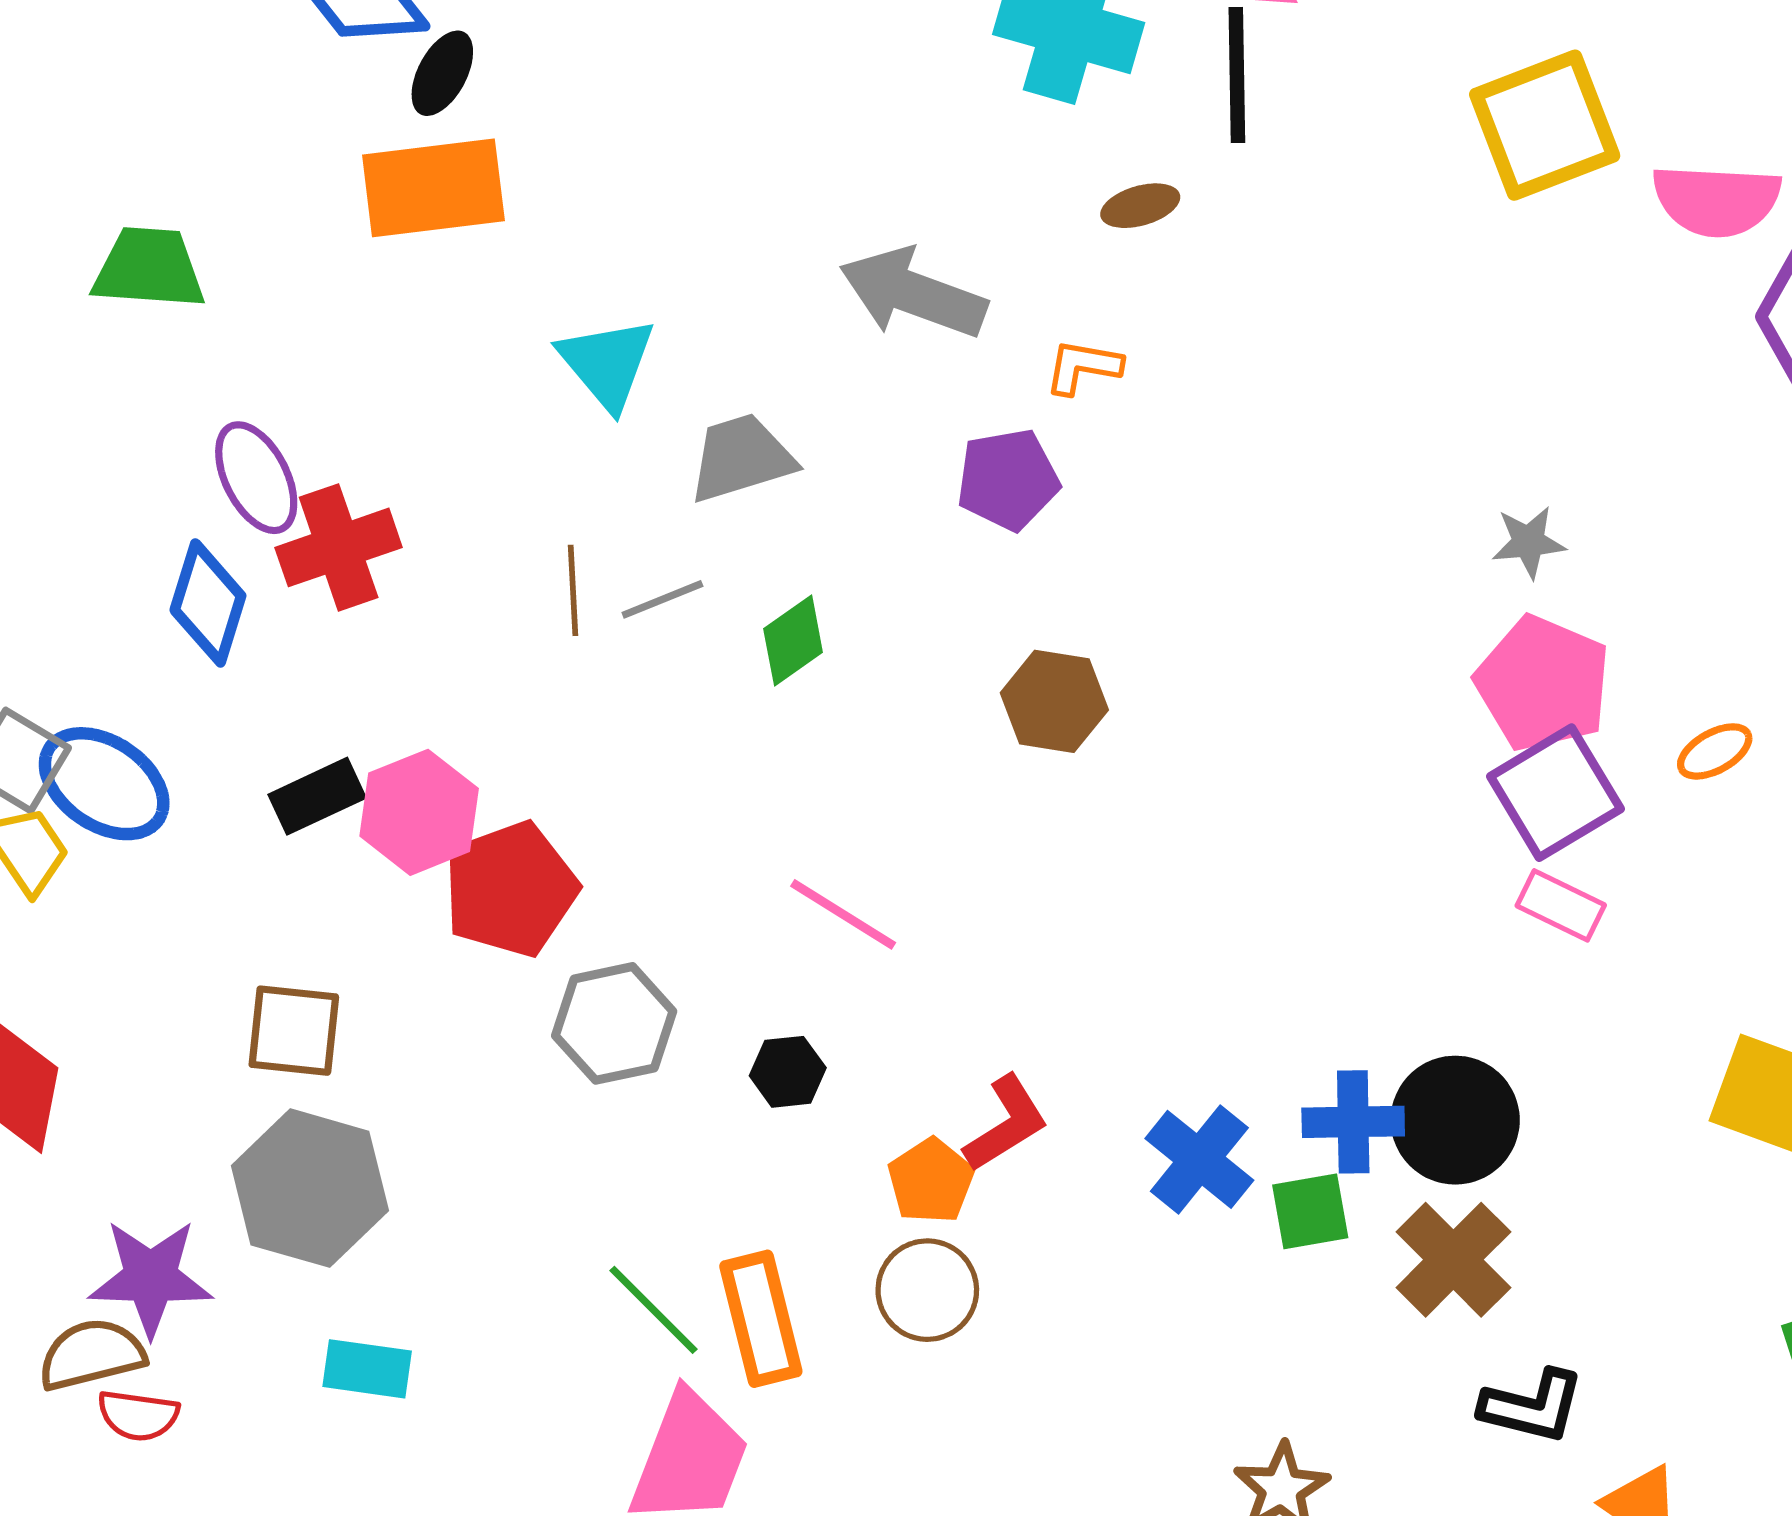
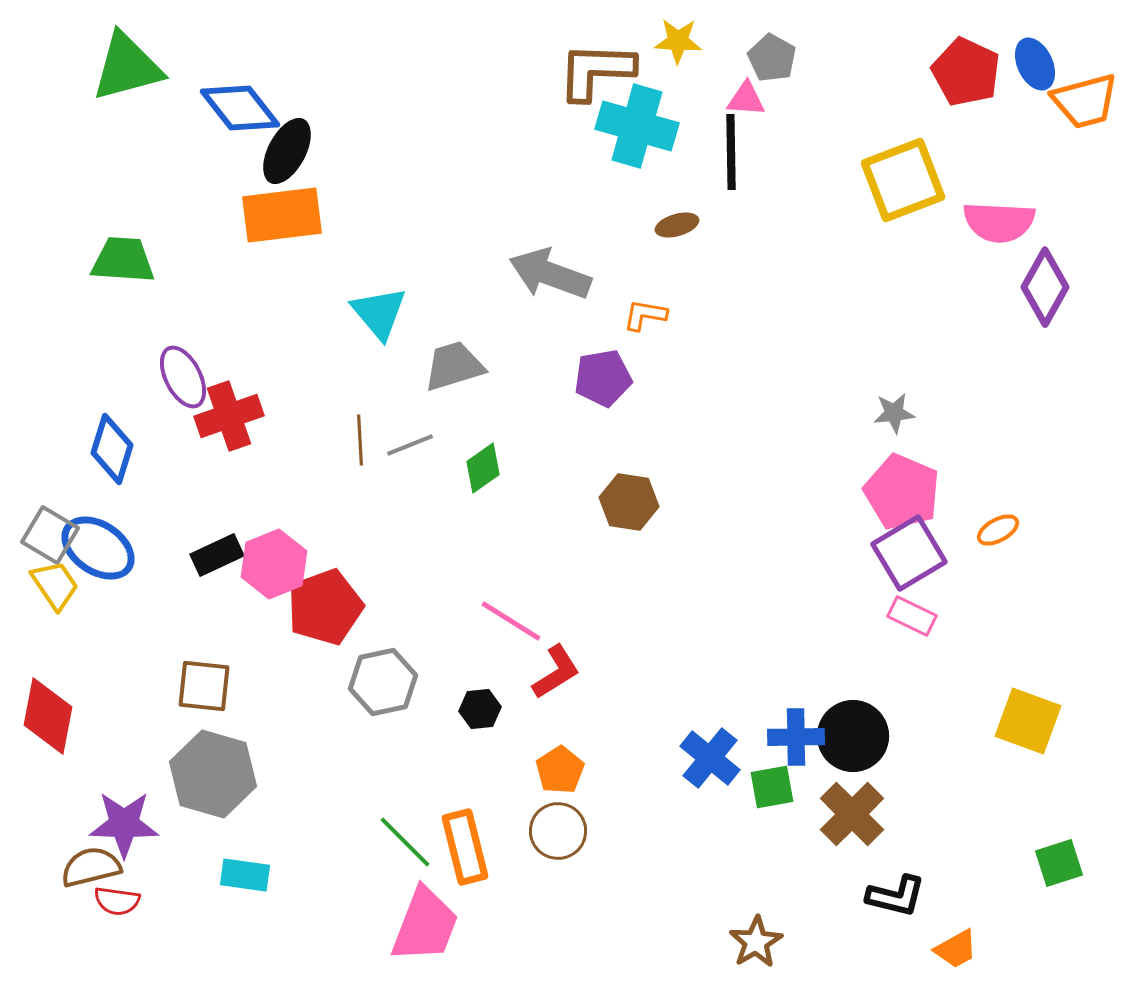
black ellipse: (442, 73) -> (287, 151), size x1.4
blue diamond: (208, 603) -> (112, 449), moved
red L-shape: (1006, 1124) -> (556, 672), moved

